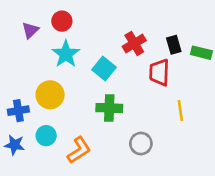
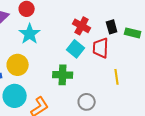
red cross: (134, 43) -> (82, 26), turned -30
cyan square: (104, 68) -> (76, 49), moved
cyan circle: (46, 136) -> (15, 96), size x1.5

